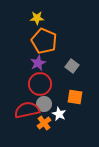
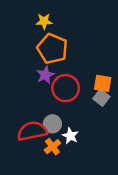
gray square: (72, 66) -> (101, 98), moved
red circle: (40, 84) -> (66, 88), moved
orange square: (75, 97) -> (103, 83), moved

